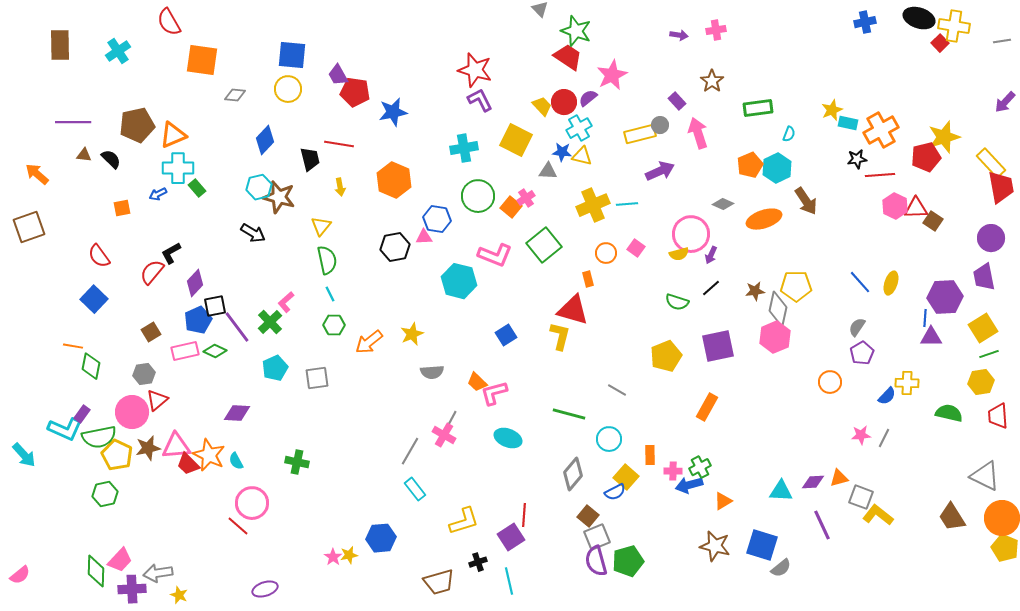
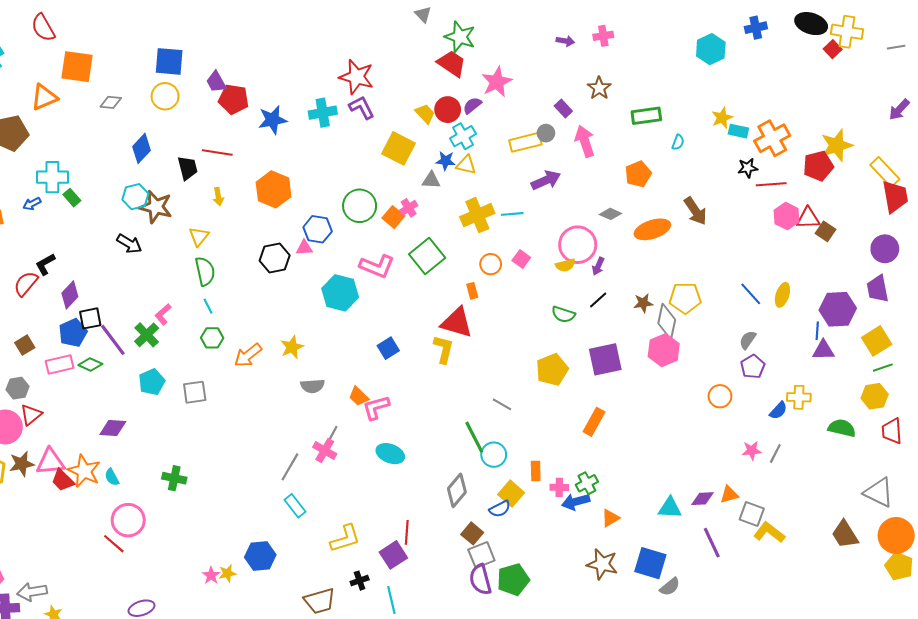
orange triangle: (173, 135) -> (44, 97), moved
cyan cross: (464, 148) -> (323, 113), moved
cyan hexagon: (777, 168) -> (711, 49), moved
green line: (569, 414) -> (474, 437), moved, turned 48

